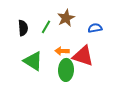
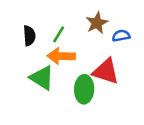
brown star: (66, 18) -> (97, 23), moved
orange arrow: (62, 51) -> (61, 56), moved, size x1.5

